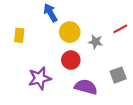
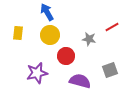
yellow circle: (70, 32) -> (50, 35), moved

